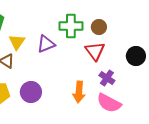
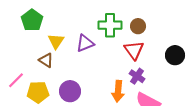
purple cross: (107, 78) -> (137, 76), moved

